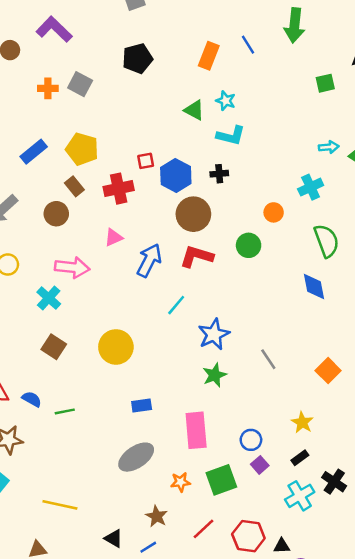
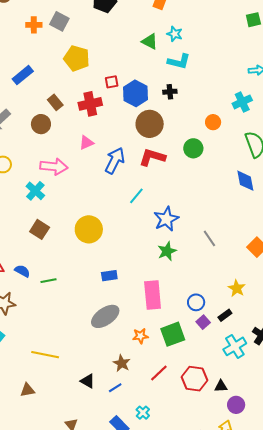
yellow pentagon: (82, 149) -> (77, 58), moved
black rectangle: (300, 458) -> (225, 315), moved

